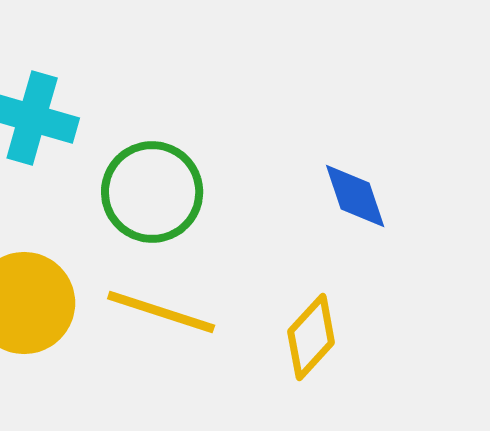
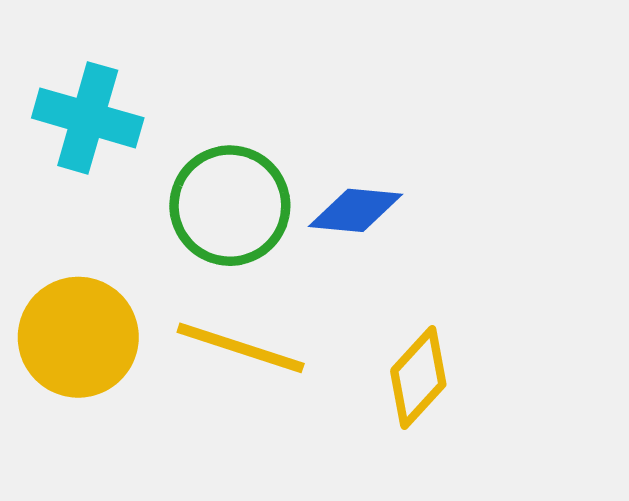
blue diamond: (355, 196) -> (356, 210), moved, turned -66

